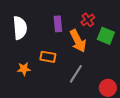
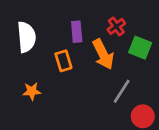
orange rectangle: (48, 57) -> (63, 61), moved, turned 63
gray line: (76, 74) -> (122, 91), moved

